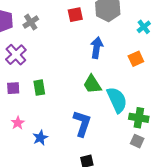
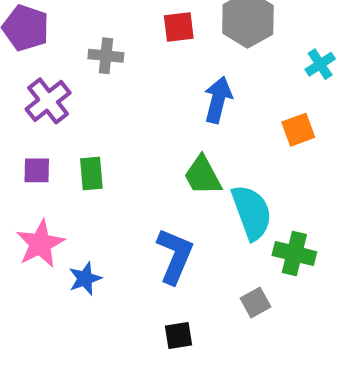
gray cross: (31, 22) -> (106, 56), moved, turned 35
pink star: (18, 123) -> (40, 244), size x1.6
gray square: (137, 141) -> (255, 303), moved, turned 32

